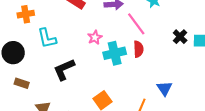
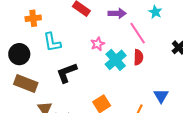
cyan cross: (115, 53) -> (116, 60), turned -30
brown rectangle: (22, 83) -> (26, 84), size x1.6

